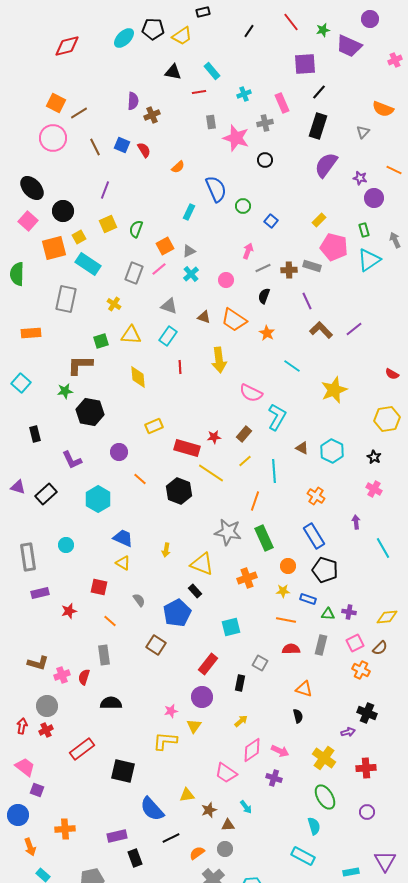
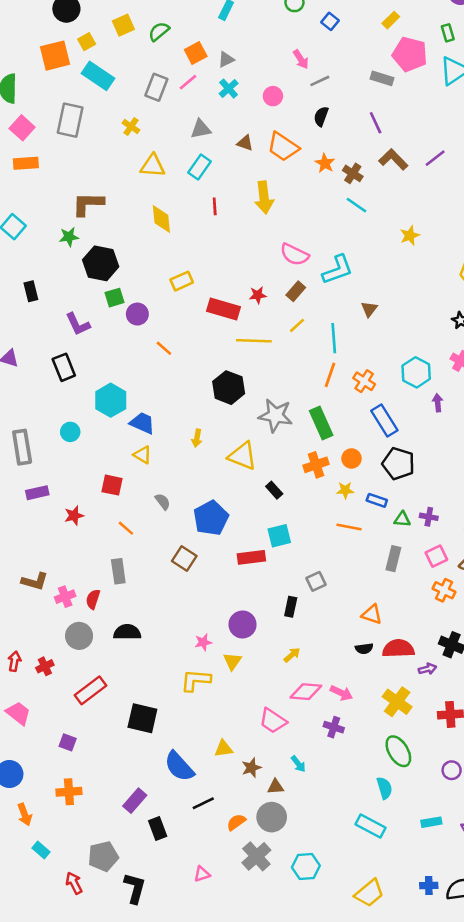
pink square: (28, 221) -> (22, 128), moved
green semicircle: (136, 229) -> (159, 31), turned 30
pink arrow: (248, 251) -> (301, 59), turned 126
brown cross: (289, 270) -> (353, 173), moved, turned 35
gray triangle: (169, 306) -> (201, 129), turned -30
green square: (101, 341) -> (115, 298), moved
yellow star: (334, 390) -> (410, 235), size x0.6
pink semicircle: (251, 393) -> (294, 255), moved
cyan L-shape: (277, 417) -> (338, 270), turned 40
brown triangle: (302, 448) -> (369, 309), turned 40
cyan hexagon: (332, 451) -> (416, 372), moved
yellow line: (211, 473) -> (254, 341), turned -32
black hexagon: (179, 491) -> (229, 388), moved
black rectangle: (46, 494) -> (64, 367), moved, turned -70
orange cross: (316, 496) -> (364, 381), moved
cyan hexagon: (98, 499) -> (111, 400), moved
orange line: (255, 501) -> (330, 375), moved
orange cross: (247, 578) -> (316, 465), moved
black rectangle: (195, 591) -> (274, 490), moved
red semicircle: (291, 649) -> (398, 649), moved, size x1.4
gray square: (260, 663) -> (316, 581), turned 35
red rectangle: (208, 664) -> (251, 557), moved, turned 45
gray circle: (47, 706) -> (79, 636), moved
black semicircle: (298, 716) -> (364, 649), turned 96
pink diamond: (252, 750) -> (306, 692), turned 40
purple square: (37, 790) -> (68, 742), moved
purple rectangle: (117, 836) -> (135, 801), turned -36
gray circle: (225, 849) -> (272, 817), size x1.5
cyan rectangle: (351, 872) -> (431, 822), moved

